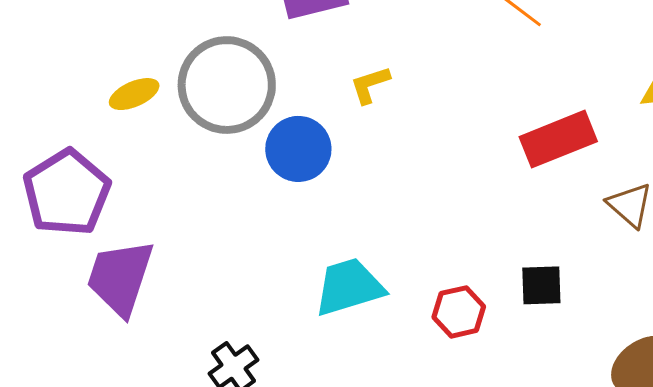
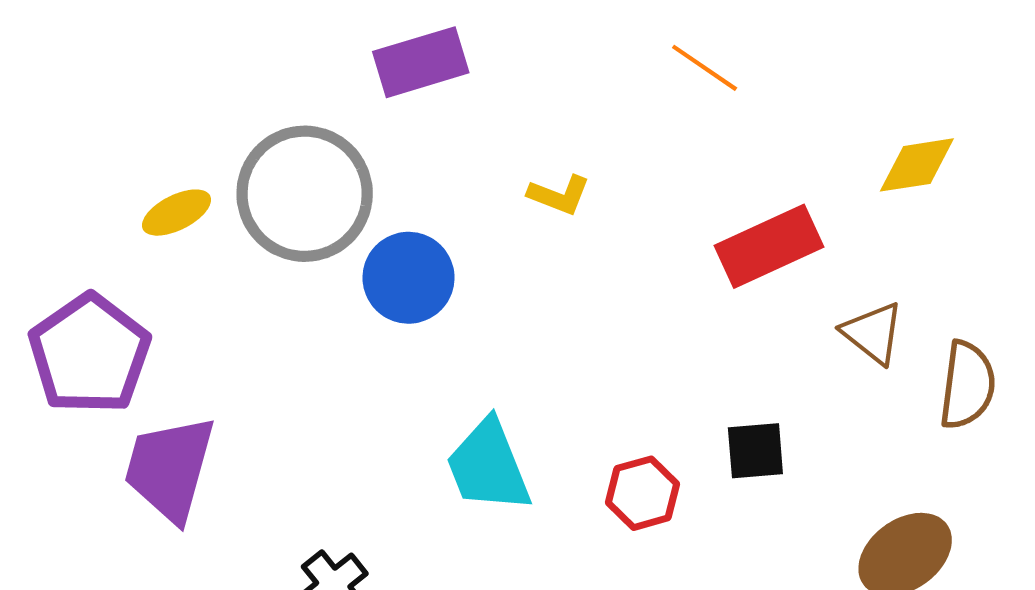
yellow L-shape: (370, 85) -> (559, 195), moved, turned -138
cyan trapezoid: (349, 287) -> (488, 466), turned -92

